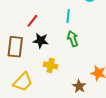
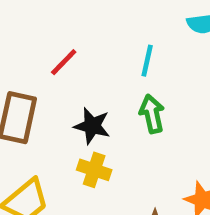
black star: (41, 41) -> (92, 126), moved

